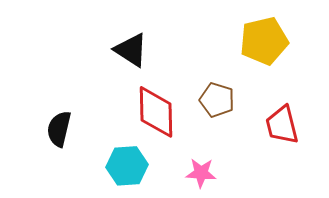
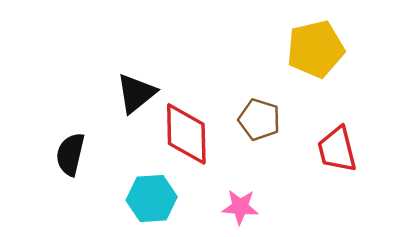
black triangle: (131, 50) -> (136, 93), moved, turned 48

